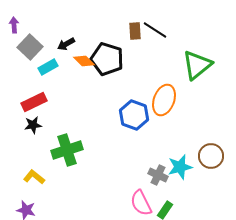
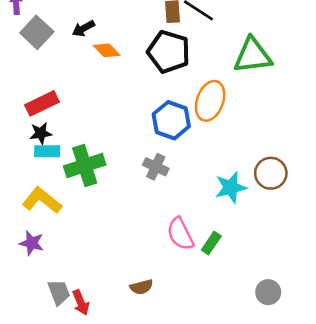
black pentagon: (107, 59) -> (169, 52), moved
green triangle: (197, 65) -> (253, 56), turned 32
cyan rectangle: (48, 67) -> (47, 151), moved, turned 30
gray cross: (158, 175) -> (156, 167), moved
yellow L-shape: (34, 177) -> (42, 200), size x1.4

